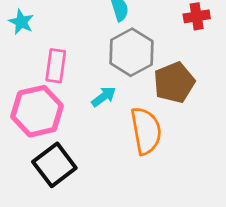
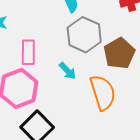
cyan arrow: (104, 97) -> (68, 71), turned 90

